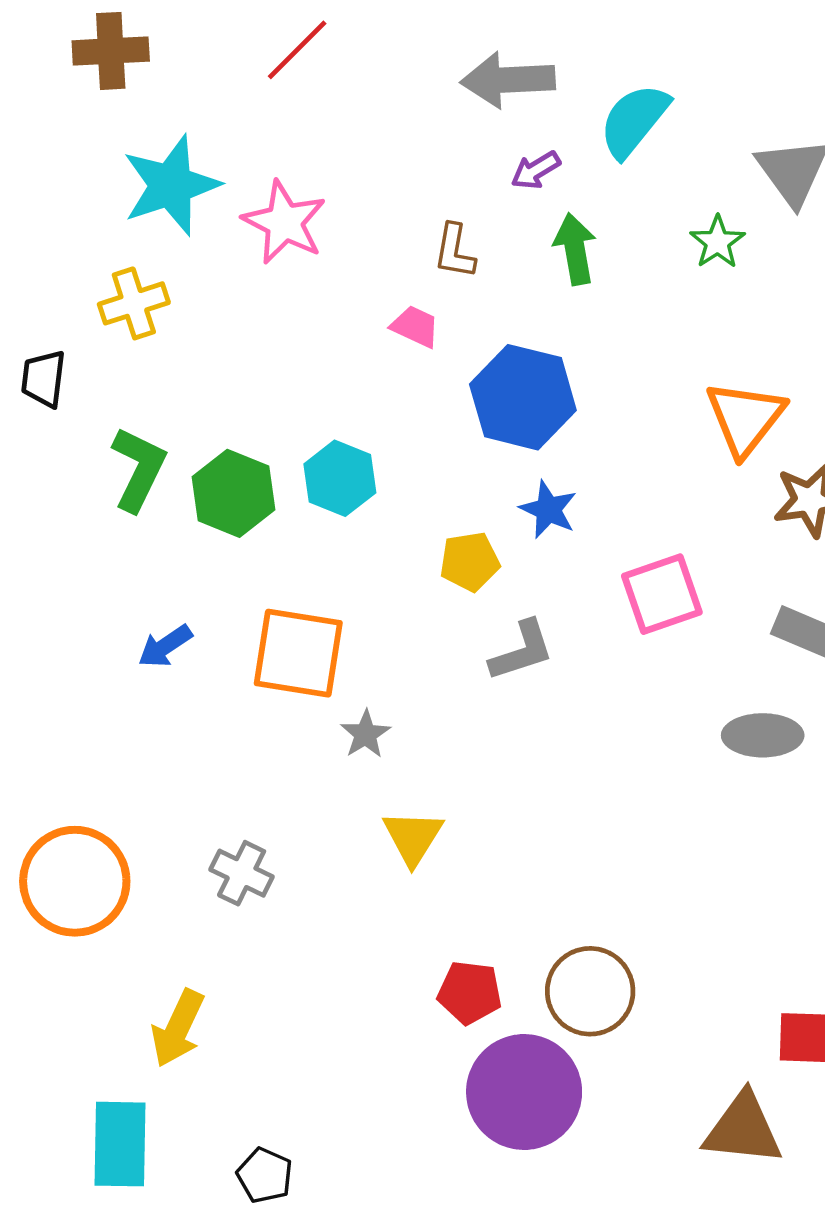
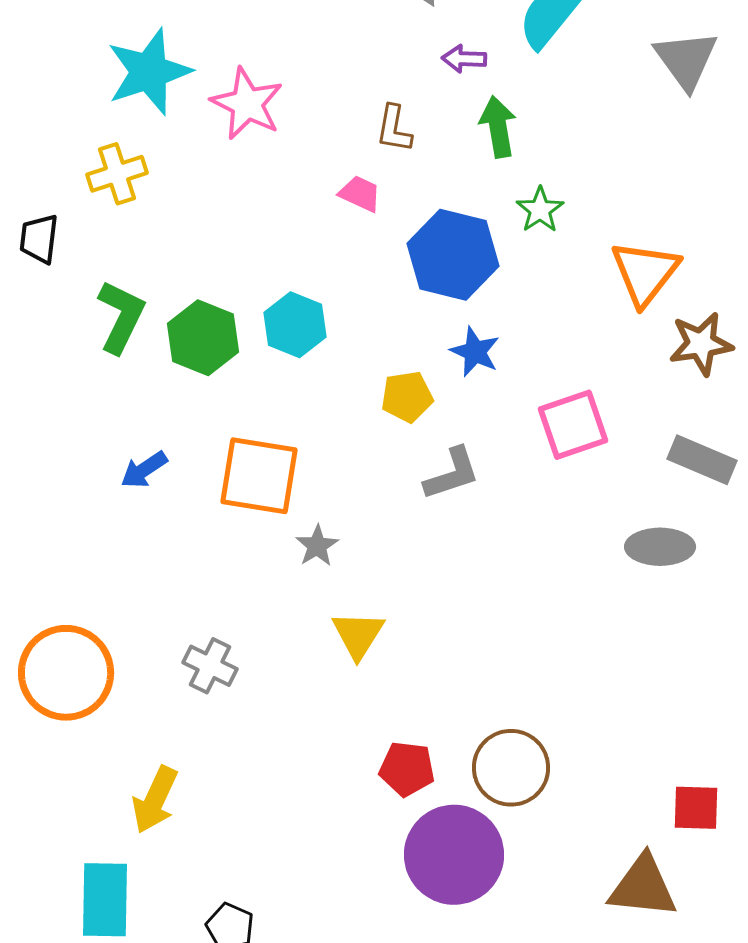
purple arrow: (536, 170) -> (464, 59), turned 33
green star: (717, 242) -> (540, 210), moved

